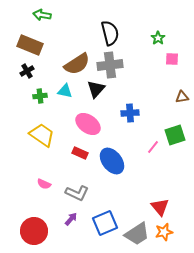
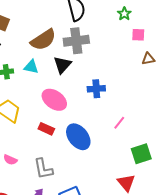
brown triangle: (182, 97) -> (148, 59), moved
green square: (175, 135) -> (141, 154), moved
gray L-shape: (77, 193) -> (43, 169), turned 55

